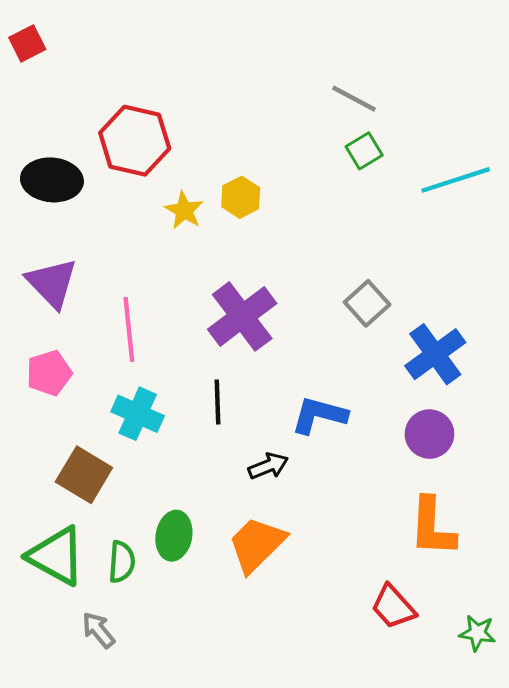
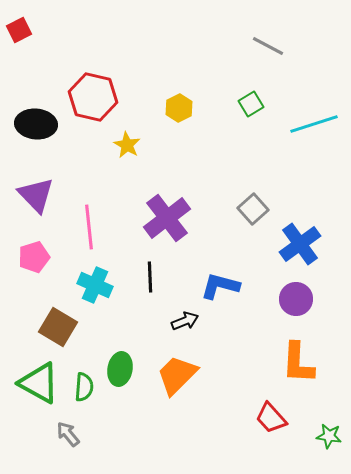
gray line: (354, 99) -> (268, 46), moved
yellow hexagon: (241, 197) -> (179, 108), moved

